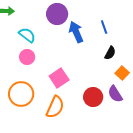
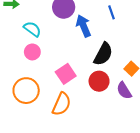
blue line: (104, 27) -> (112, 12), moved
black semicircle: (110, 53) -> (103, 54), moved, size x1.6
red circle: (93, 97) -> (99, 81), moved

